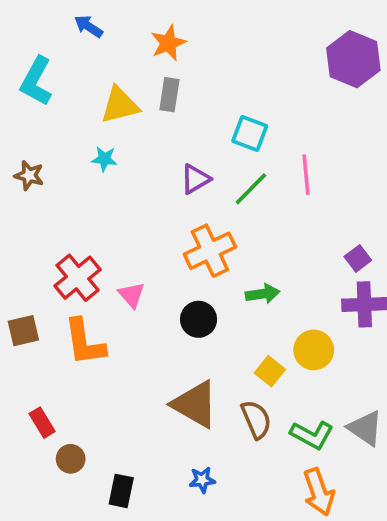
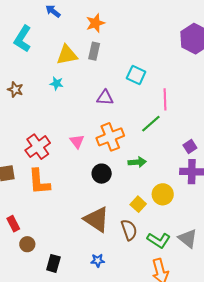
purple triangle: (195, 179) -> (105, 98), turned 30
green line: (251, 189) -> (151, 124), moved
pink triangle: (132, 295) -> (77, 141), moved

